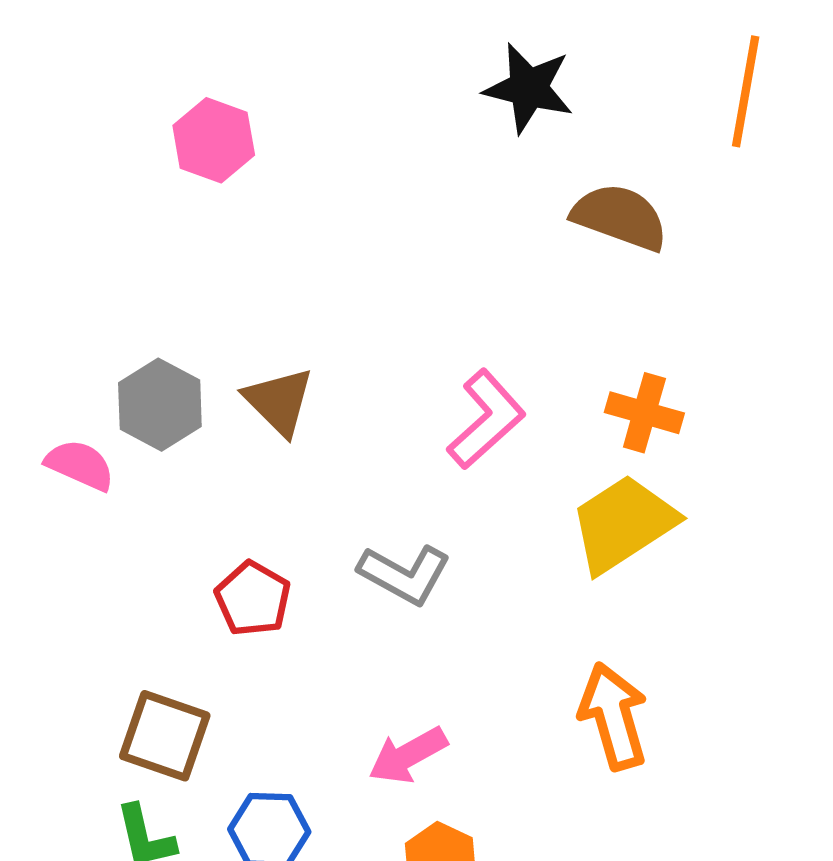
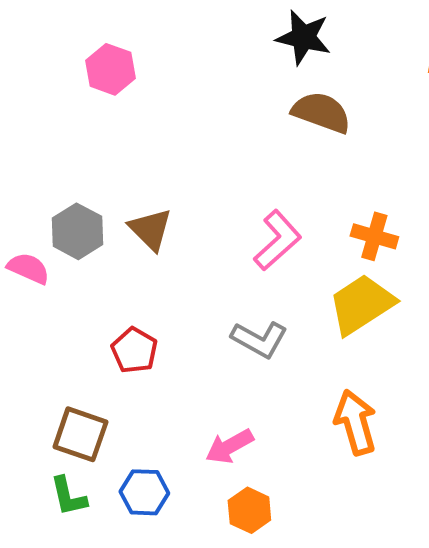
brown semicircle: (620, 217) -> (321, 112), moved
gray L-shape: (405, 574) -> (259, 339), moved

